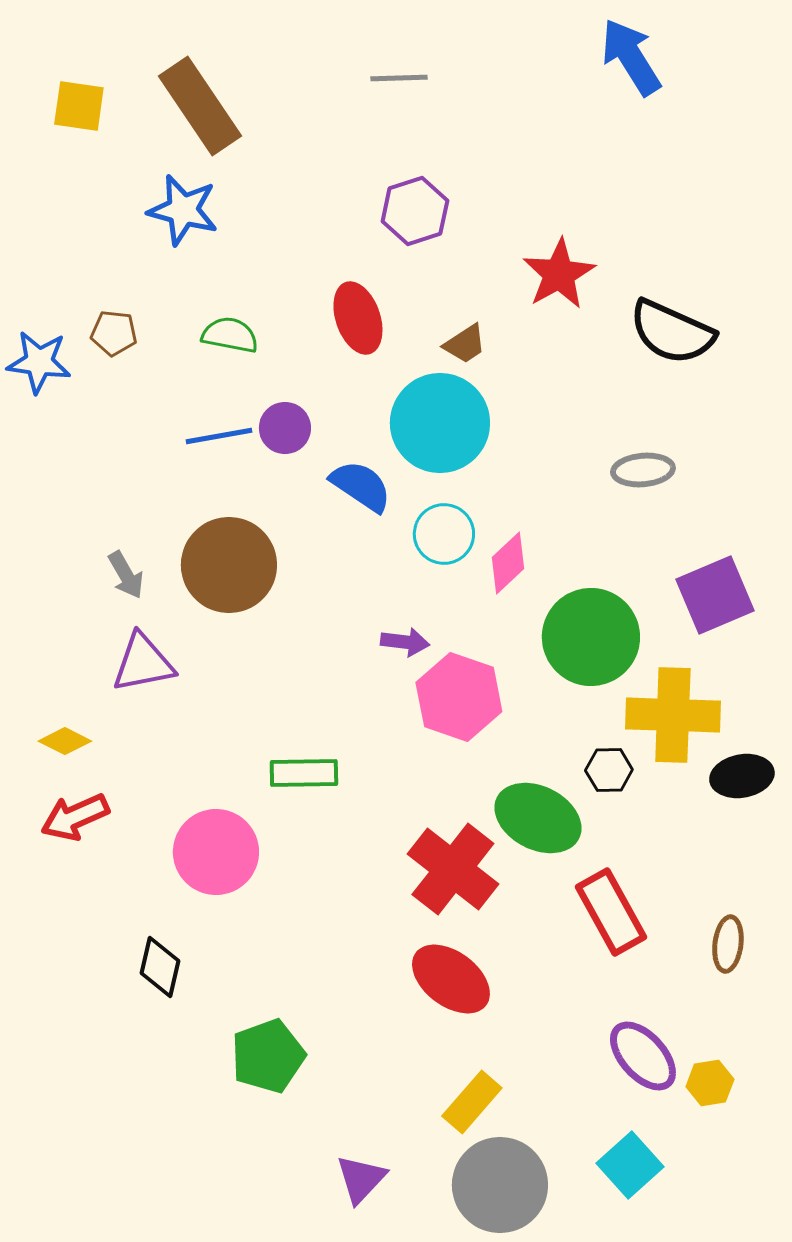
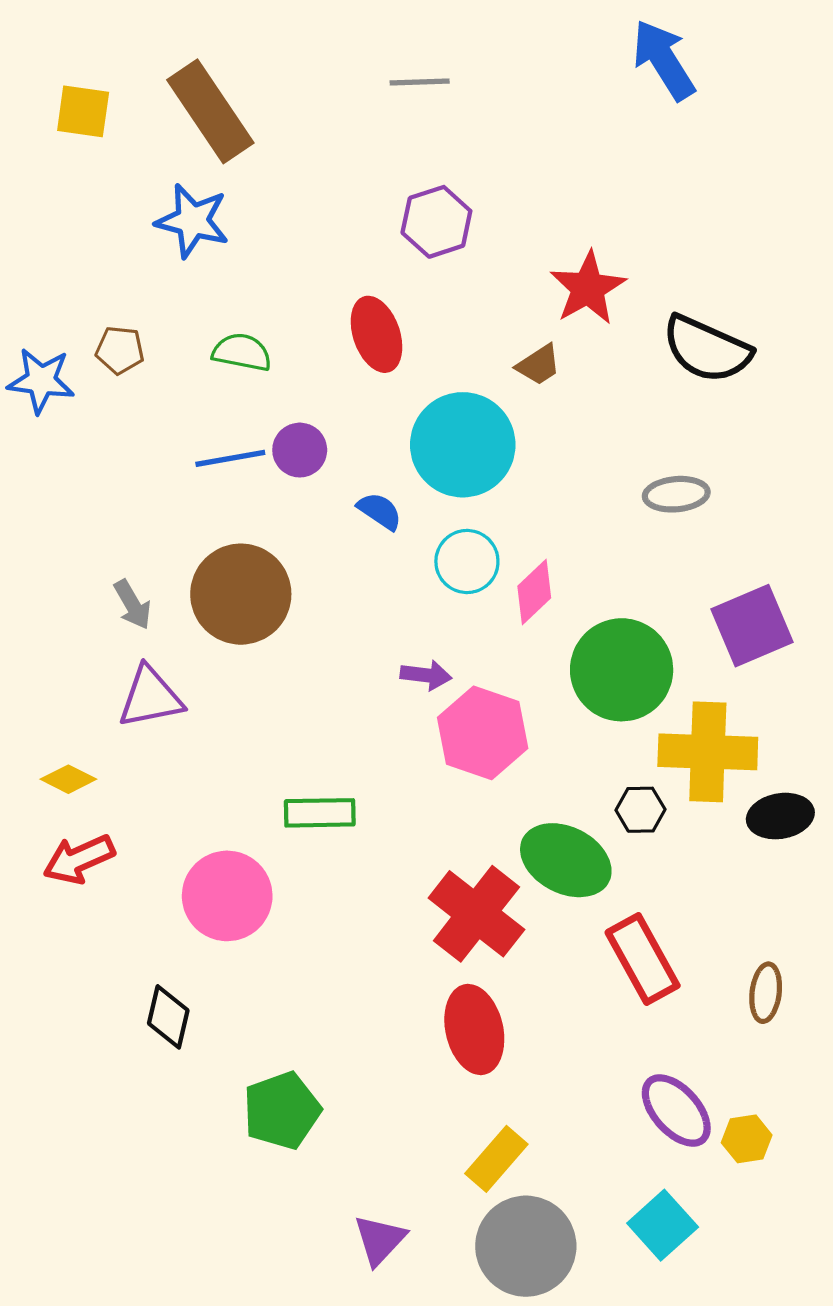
brown trapezoid: (465, 344) -> (538, 365), moved
blue semicircle: (361, 486) -> (380, 511), size x0.7
red ellipse: (451, 979) -> (474, 1030), turned 40

